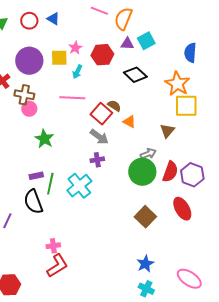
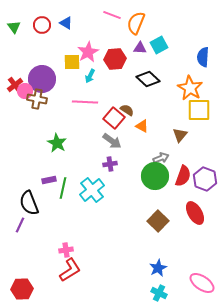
pink star: (75, 48) -> (88, 52), size x1.5
purple circle: (29, 61) -> (42, 79), moved
pink circle: (29, 109) -> (25, 91), moved
black semicircle: (33, 202) -> (29, 203), moved

